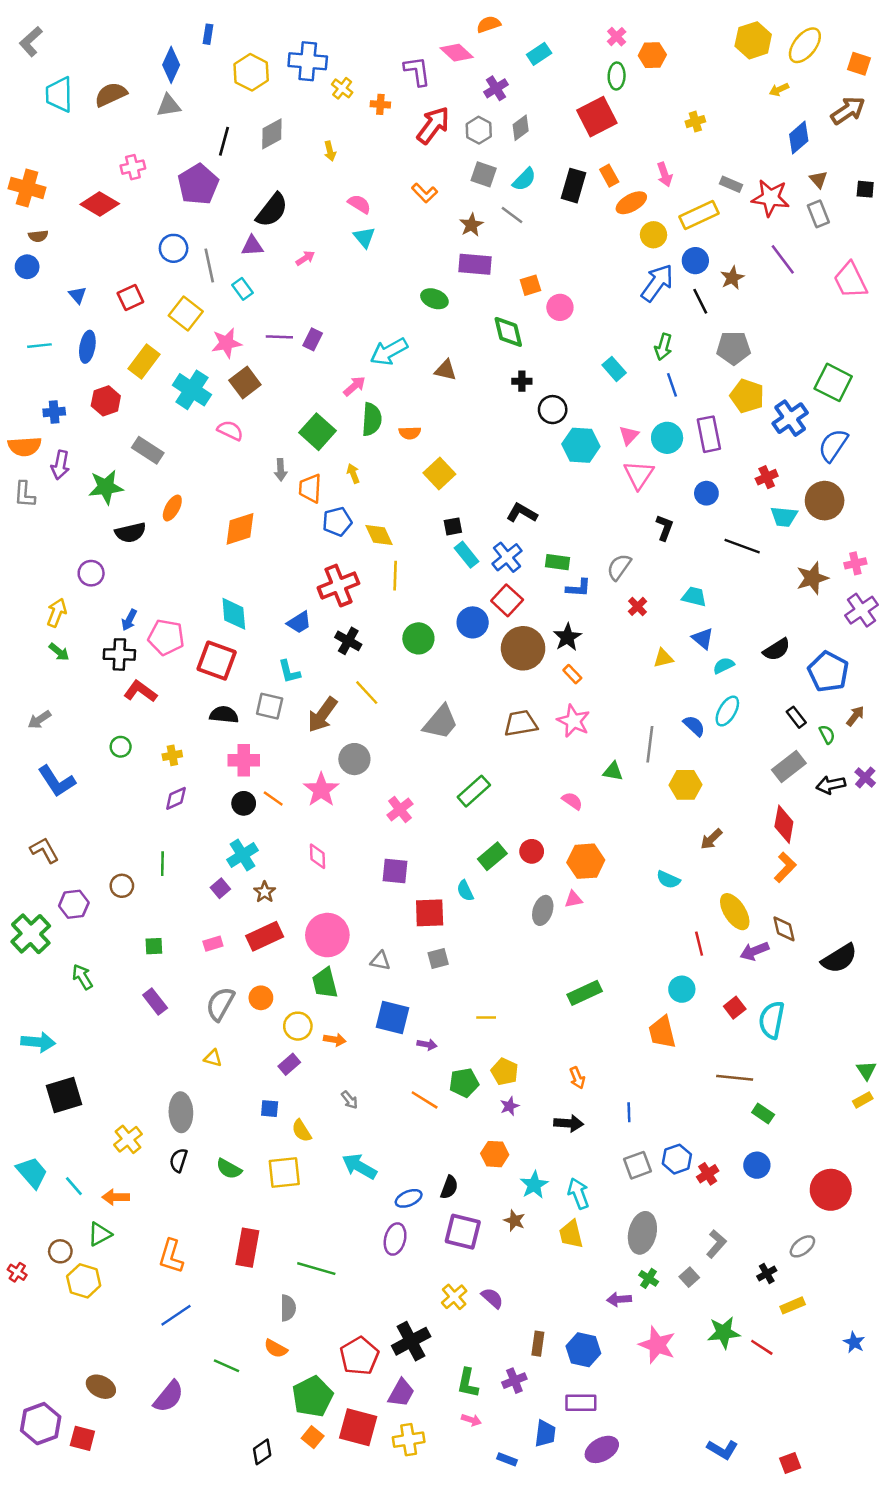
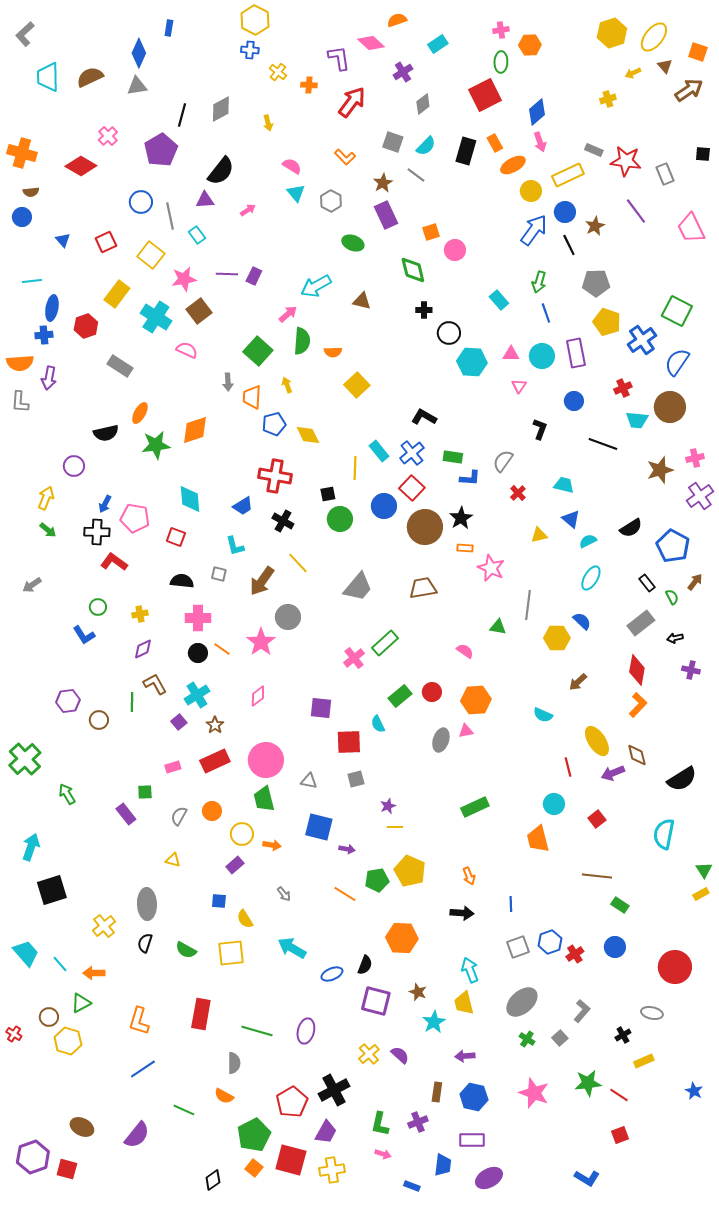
pink cross: (617, 37) -> (501, 30), turned 35
blue cross: (308, 61) -> (250, 50), size x0.6
yellow hexagon: (251, 72) -> (255, 20), moved
yellow cross: (695, 122) -> (608, 99), moved
gray hexagon: (479, 130) -> (331, 201), moved
blue diamond: (799, 138) -> (537, 112), moved
pink cross: (133, 167) -> (108, 136), turned -30
brown triangle: (818, 179) -> (665, 66), moved
purple rectangle: (475, 264) -> (386, 215), turned 60
blue ellipse: (87, 347) -> (52, 308), moved
pink triangle: (629, 435) -> (511, 354), turned 48
pink triangle: (639, 475) -> (519, 386), size x0.6
green star: (106, 487) -> (156, 445), moved
black square: (453, 526) -> (328, 494), moved
yellow line: (395, 576) -> (355, 468), moved
red cross: (338, 586) -> (275, 476), turned 32
red square: (217, 661) -> (176, 537), size x0.6
orange rectangle: (572, 674) -> (465, 548), turned -42
gray square: (270, 706) -> (219, 574), size x0.7
pink star: (574, 721) -> (491, 568), moved
blue semicircle: (694, 726) -> (582, 621), moved
purple cross: (865, 777) -> (691, 670), moved, turned -30
blue L-shape: (57, 781) -> (84, 635), moved, size x0.7
black arrow: (831, 785) -> (675, 638), size x0.7
pink cross: (400, 809) -> (354, 658), moved
brown L-shape: (44, 850) -> (155, 684), moved
pink diamond: (318, 856) -> (258, 696), turned 55
purple hexagon: (74, 904) -> (68, 701), moved
green square: (154, 946) -> (145, 792), moved
gray semicircle: (220, 1004) -> (179, 816), size x0.7
cyan semicircle: (772, 1020) -> (664, 834), moved
cyan arrow: (38, 1042) -> (31, 847), turned -76
yellow pentagon: (505, 1072) -> (410, 871), size x1.4
purple star: (510, 1106) -> (388, 806), moved
orange hexagon: (495, 1154) -> (402, 938), size x1.4
cyan star: (534, 1185) -> (434, 1022), moved
gray ellipse: (642, 1233) -> (522, 1002), turned 36
purple ellipse: (395, 1239) -> (306, 1031), moved
gray ellipse: (802, 1246) -> (652, 1013), turned 50
purple arrow: (619, 1299) -> (465, 1056), moved
red square: (790, 1463) -> (620, 1135), moved

